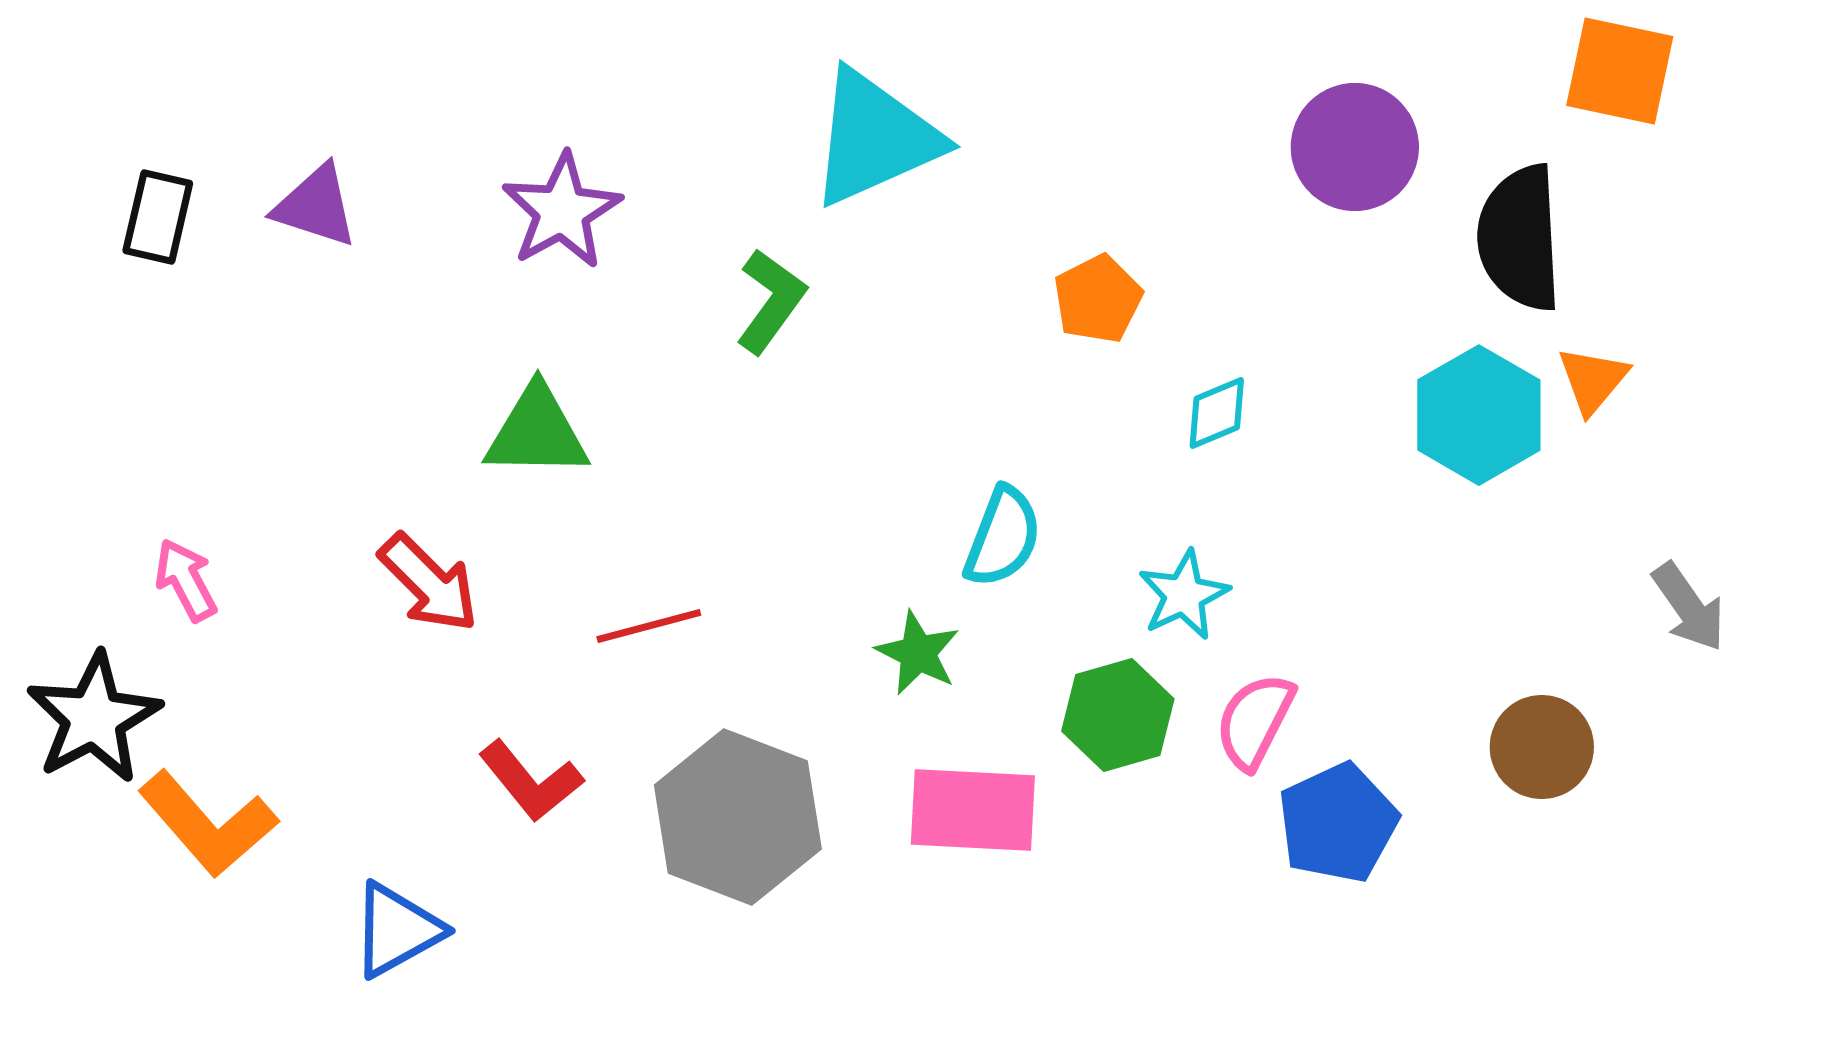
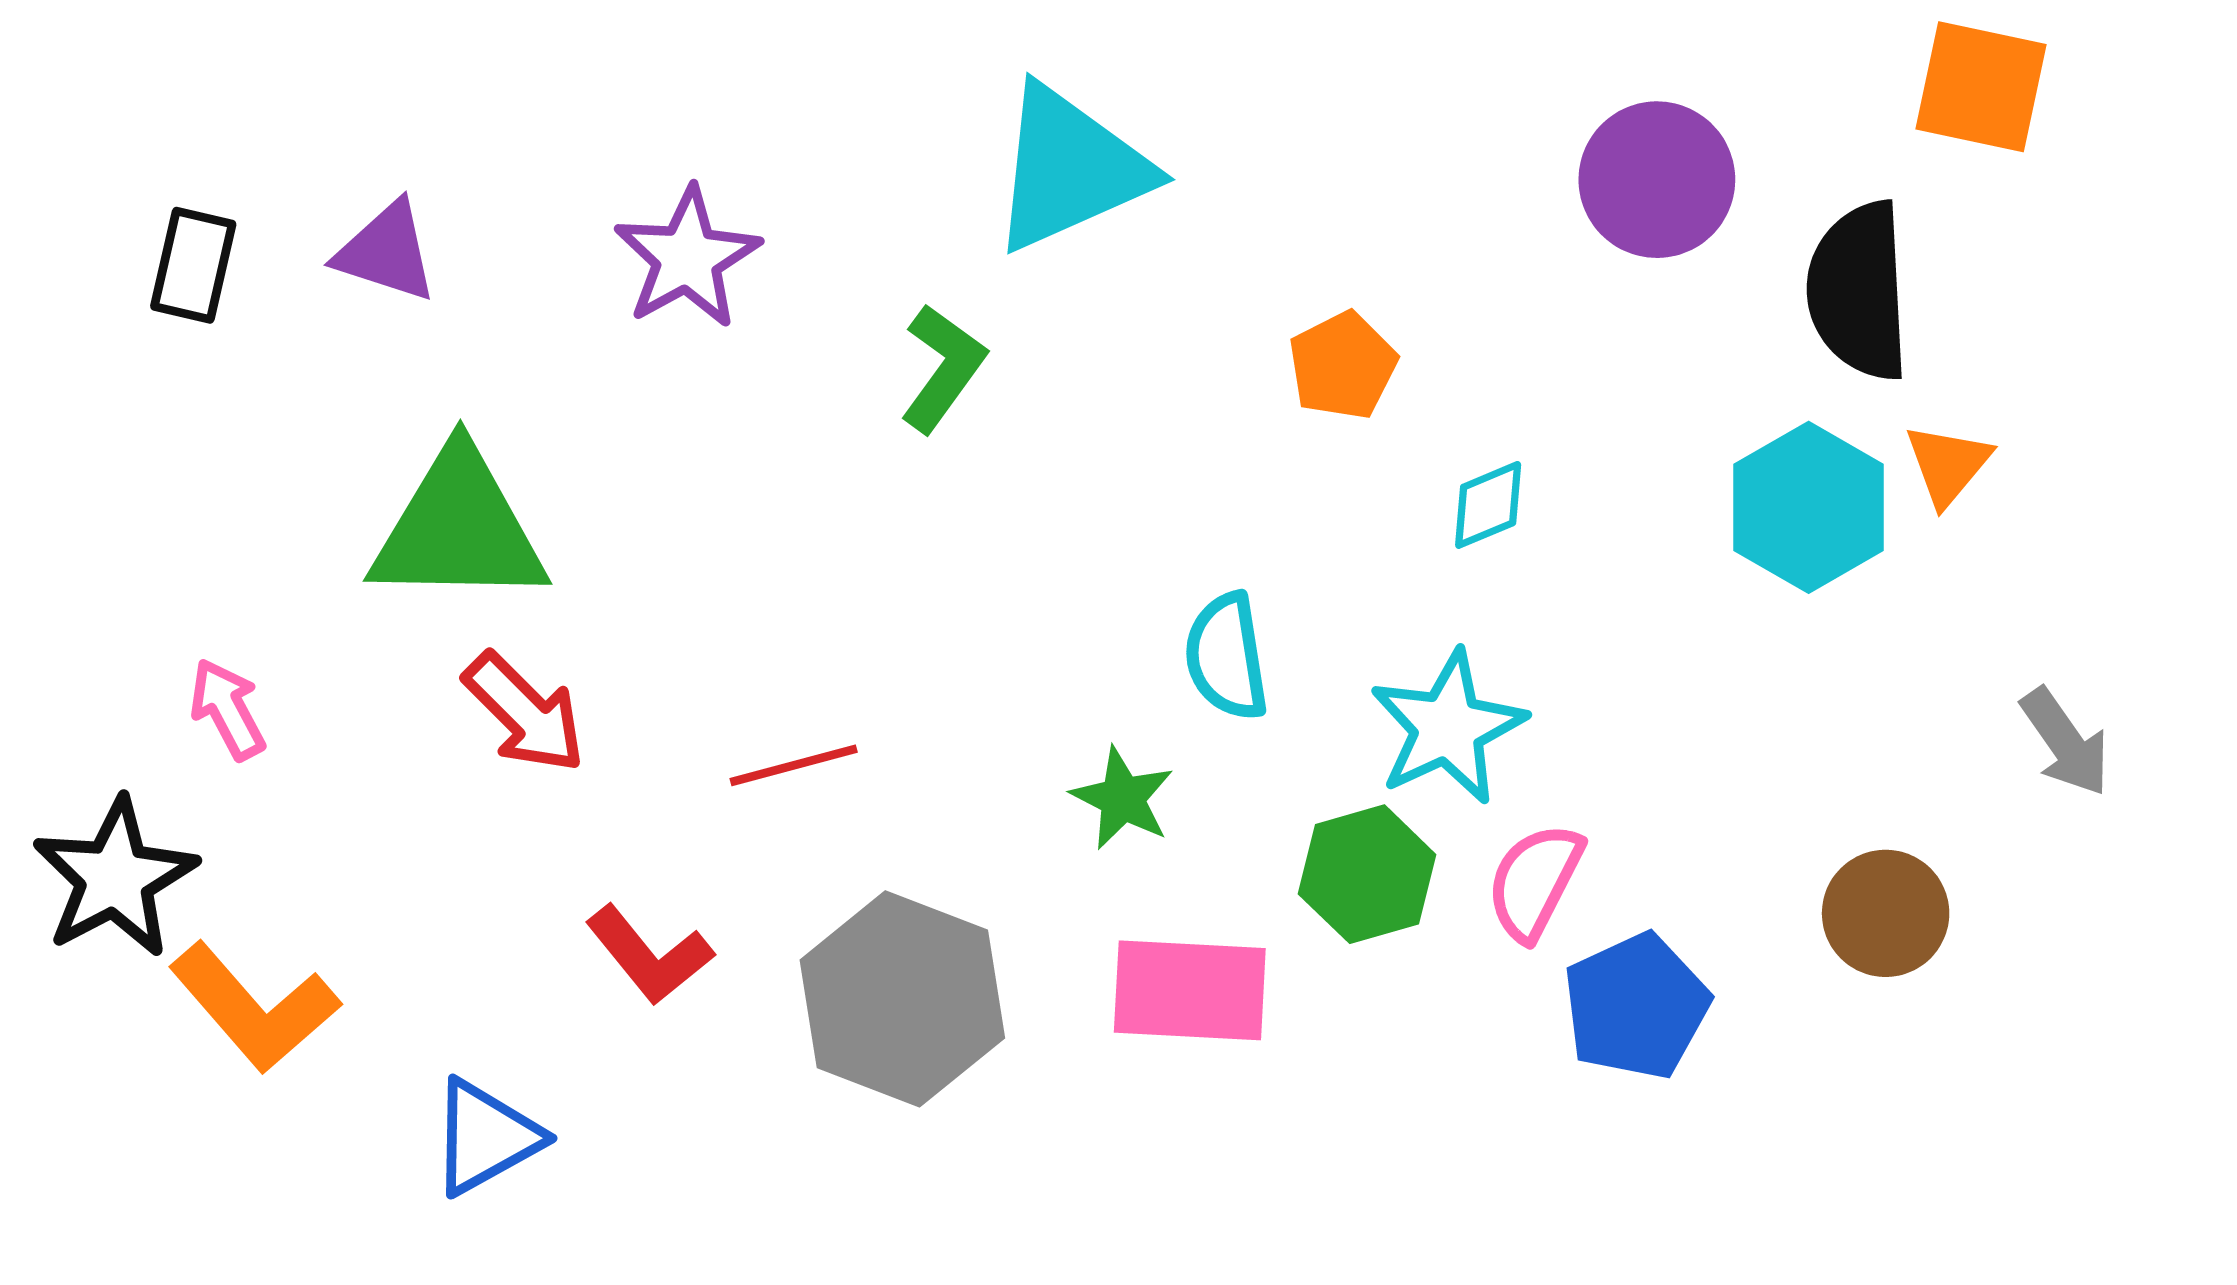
green triangle: (537, 432) -> (459, 528), moved, size x1.4
cyan semicircle: (1003, 537) -> (1226, 657), turned 150
cyan star: (1184, 595) -> (1448, 727), size x1.4

